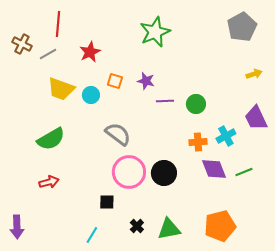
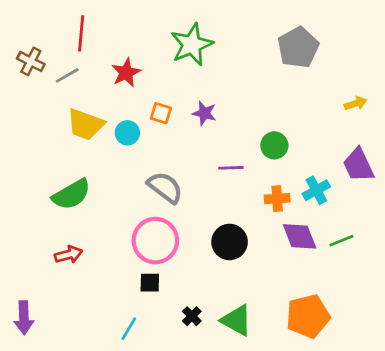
gray pentagon: (242, 27) -> (298, 47), moved
green star: (155, 32) -> (192, 45), moved
purple line: (165, 101) -> (231, 168), moved
pink circle: (129, 172) -> (155, 241), moved
green triangle: (169, 229) -> (237, 320), turned 40

